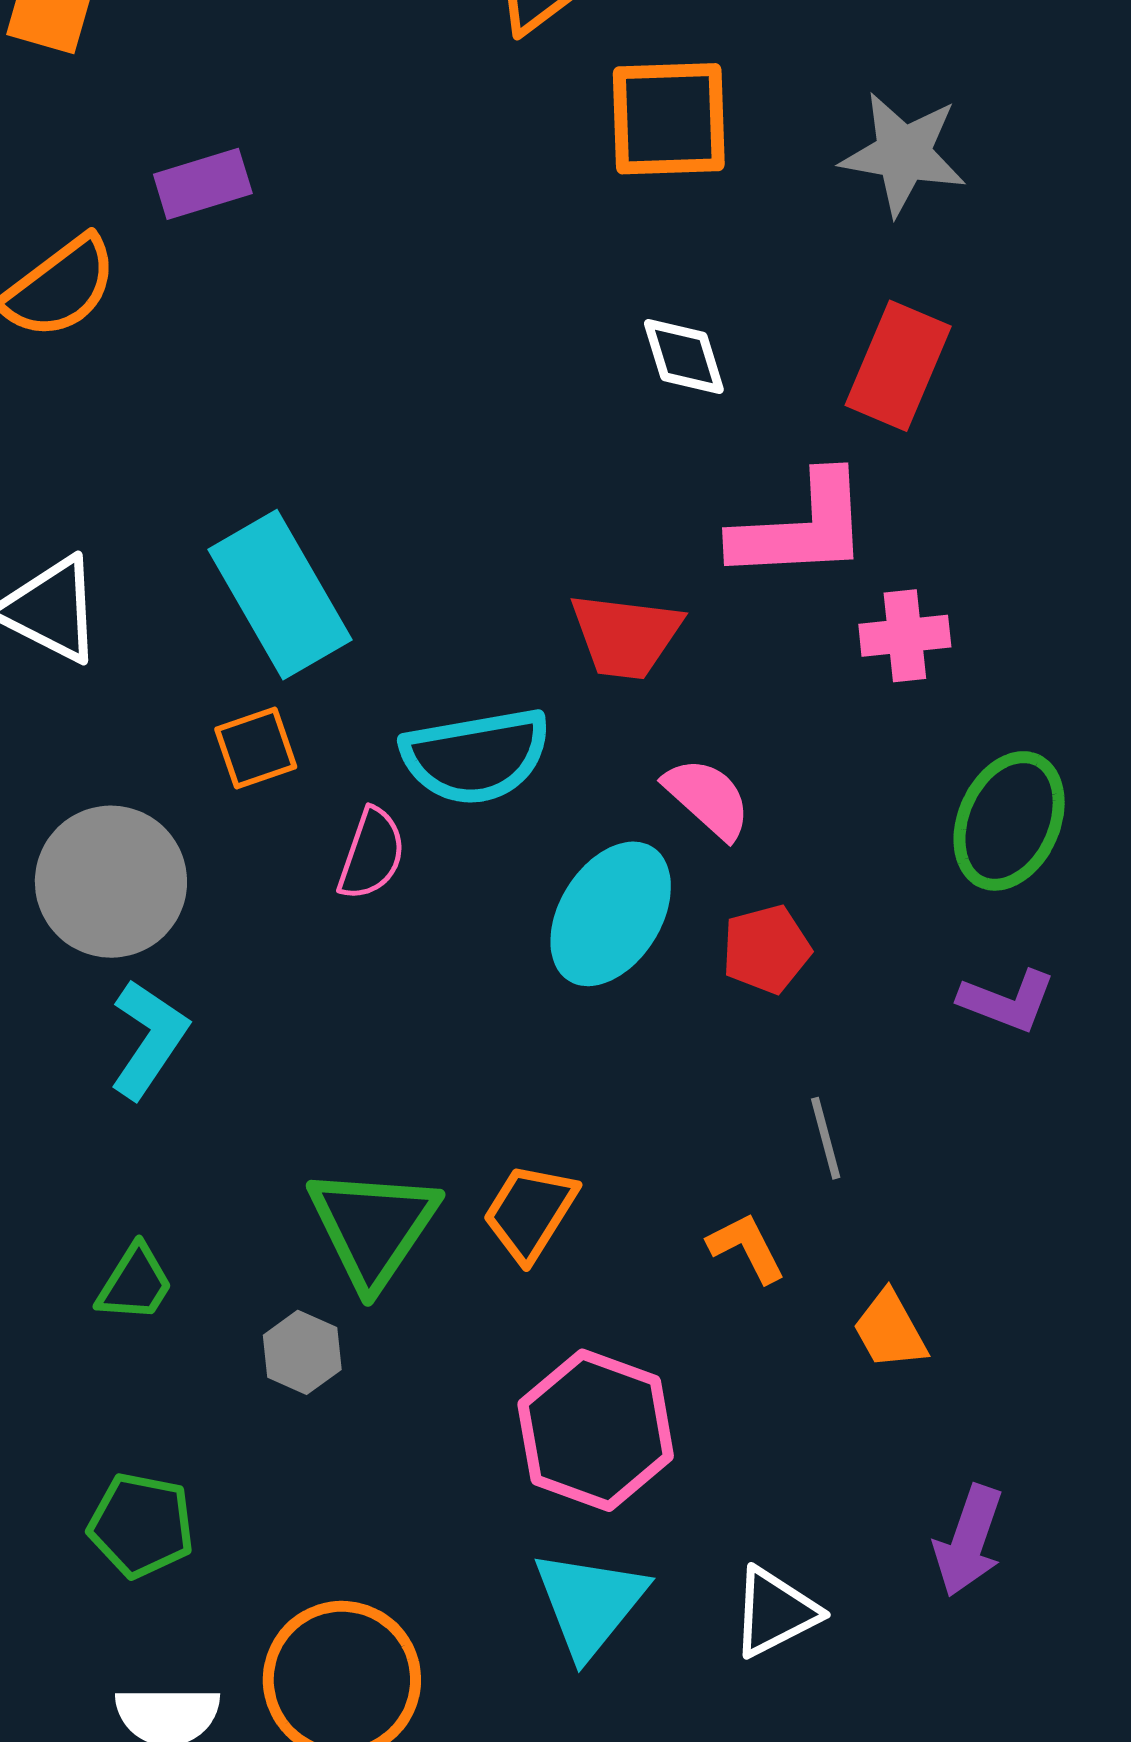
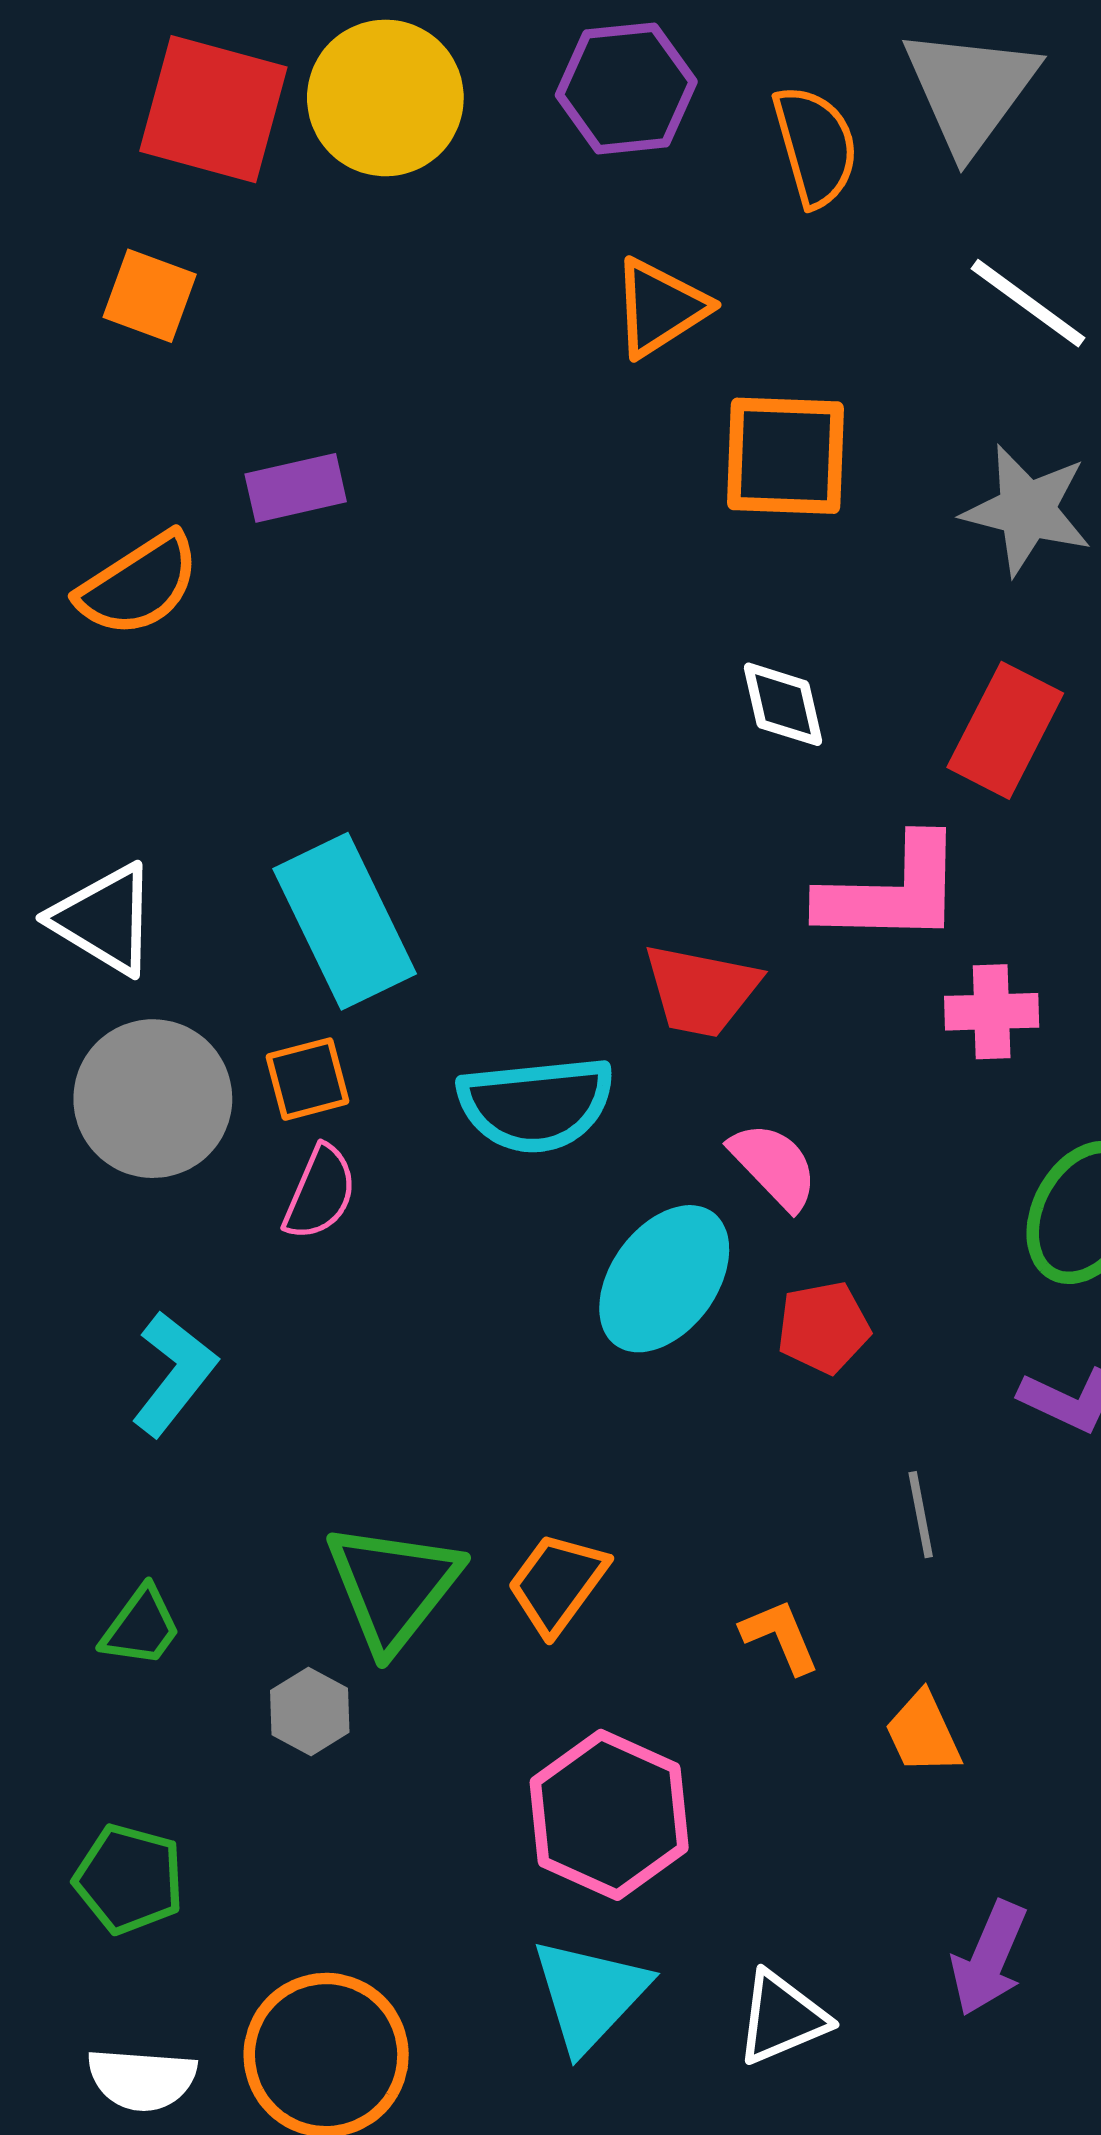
pink semicircle: (372, 854) -> (320, 1193), moved
gray circle: (111, 882) -> (153, 1099), moved
gray line: (826, 1138) -> (921, 1515), moved

